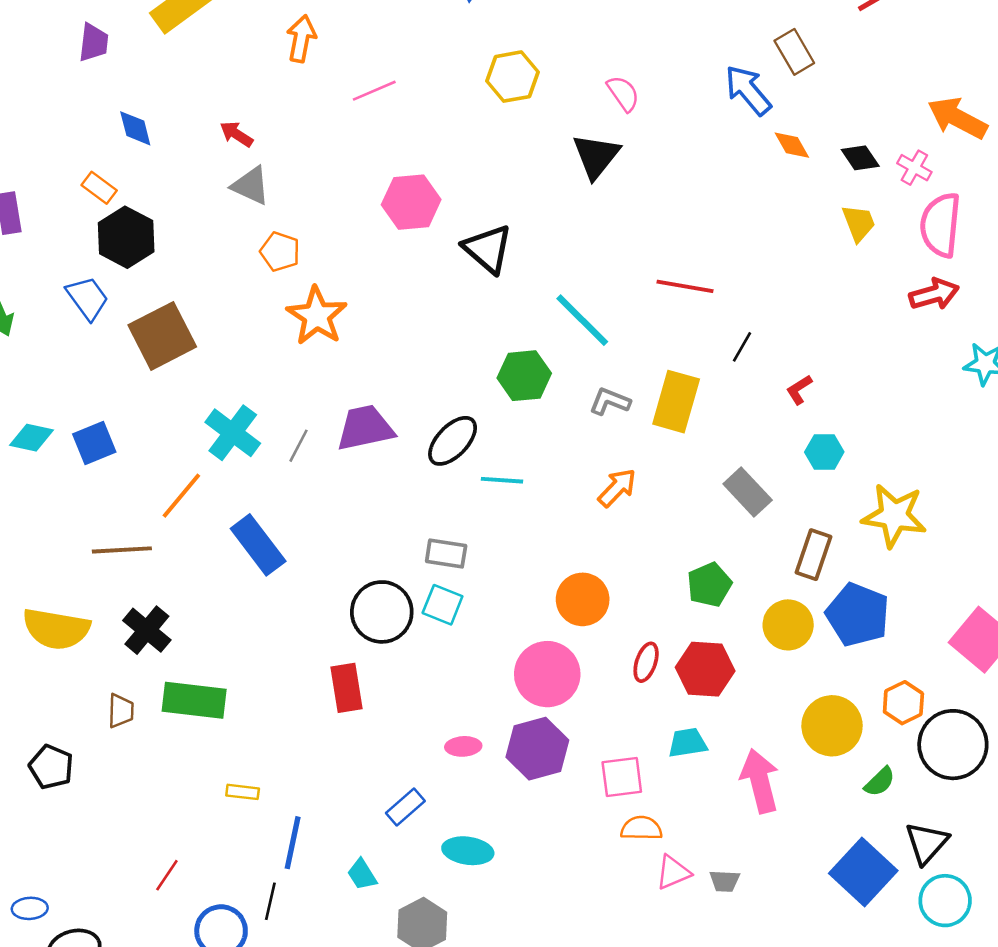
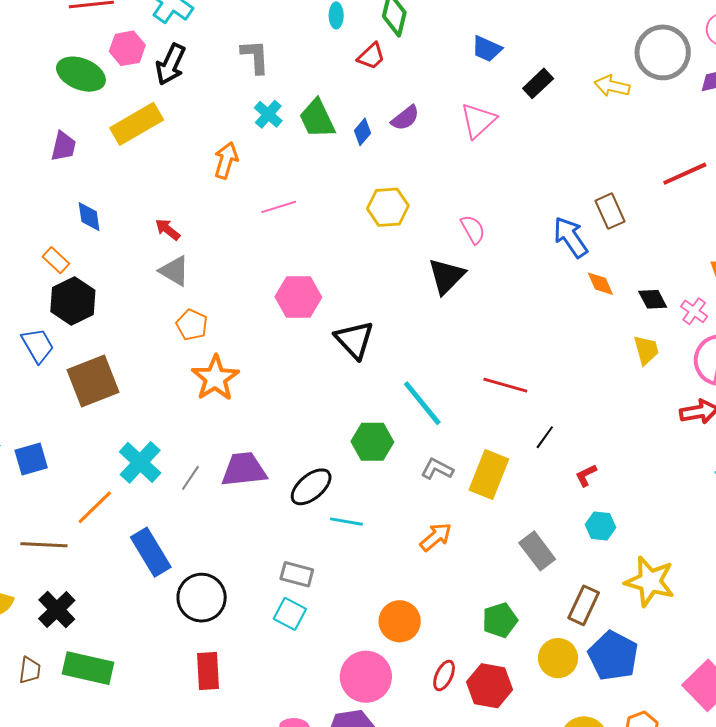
black circle: (382, 612) -> (202, 598), moved

